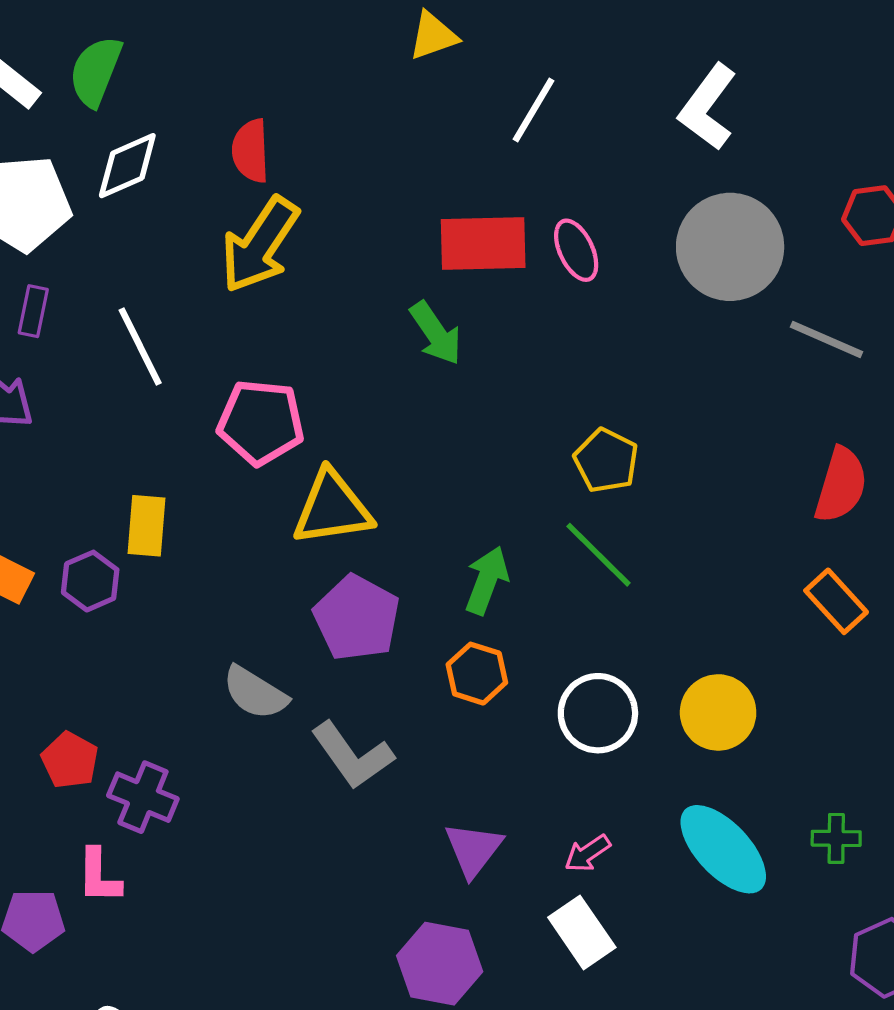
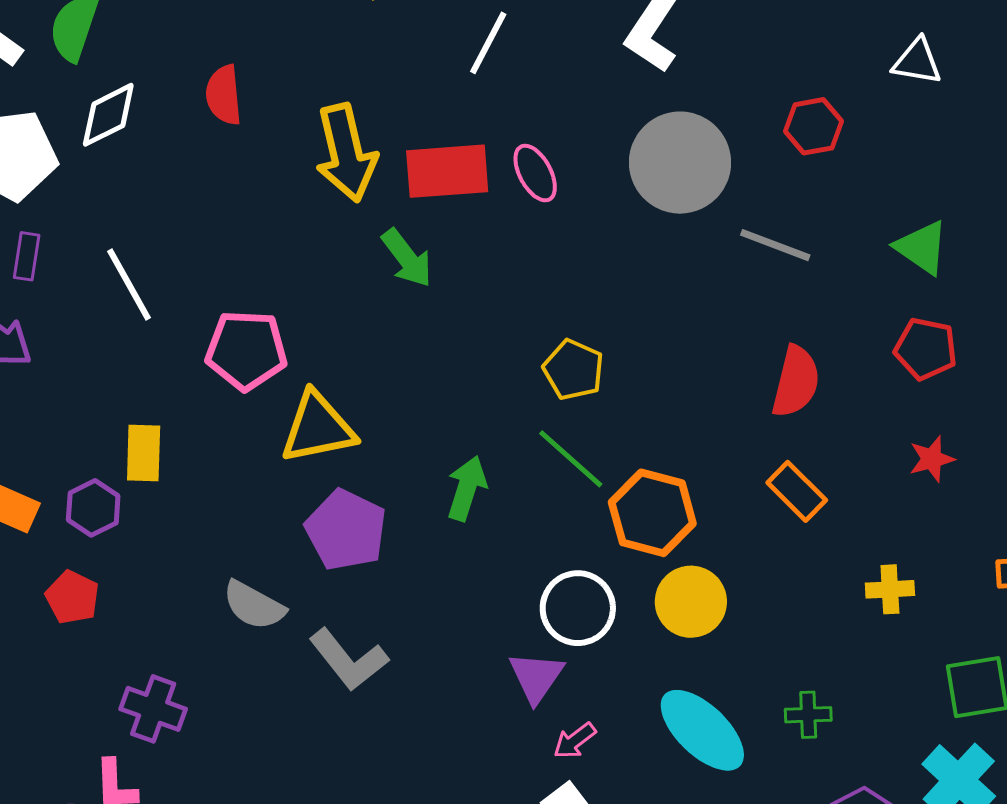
yellow arrow: (260, 245) -> (346, 153), moved, turned -44
orange hexagon: (477, 674) -> (652, 513), moved, size x1.5
red pentagon: (70, 760) -> (72, 597), moved
purple triangle: (473, 849) -> (536, 677), moved

